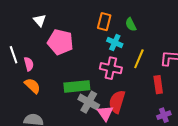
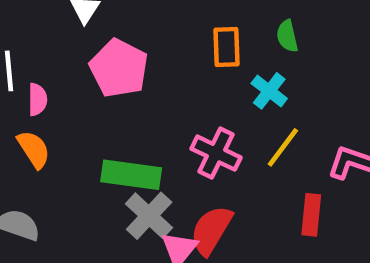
orange rectangle: (104, 22) -> (227, 47), turned -30
green semicircle: (131, 24) -> (287, 36), moved
cyan cross: (115, 43) -> (269, 91), moved

